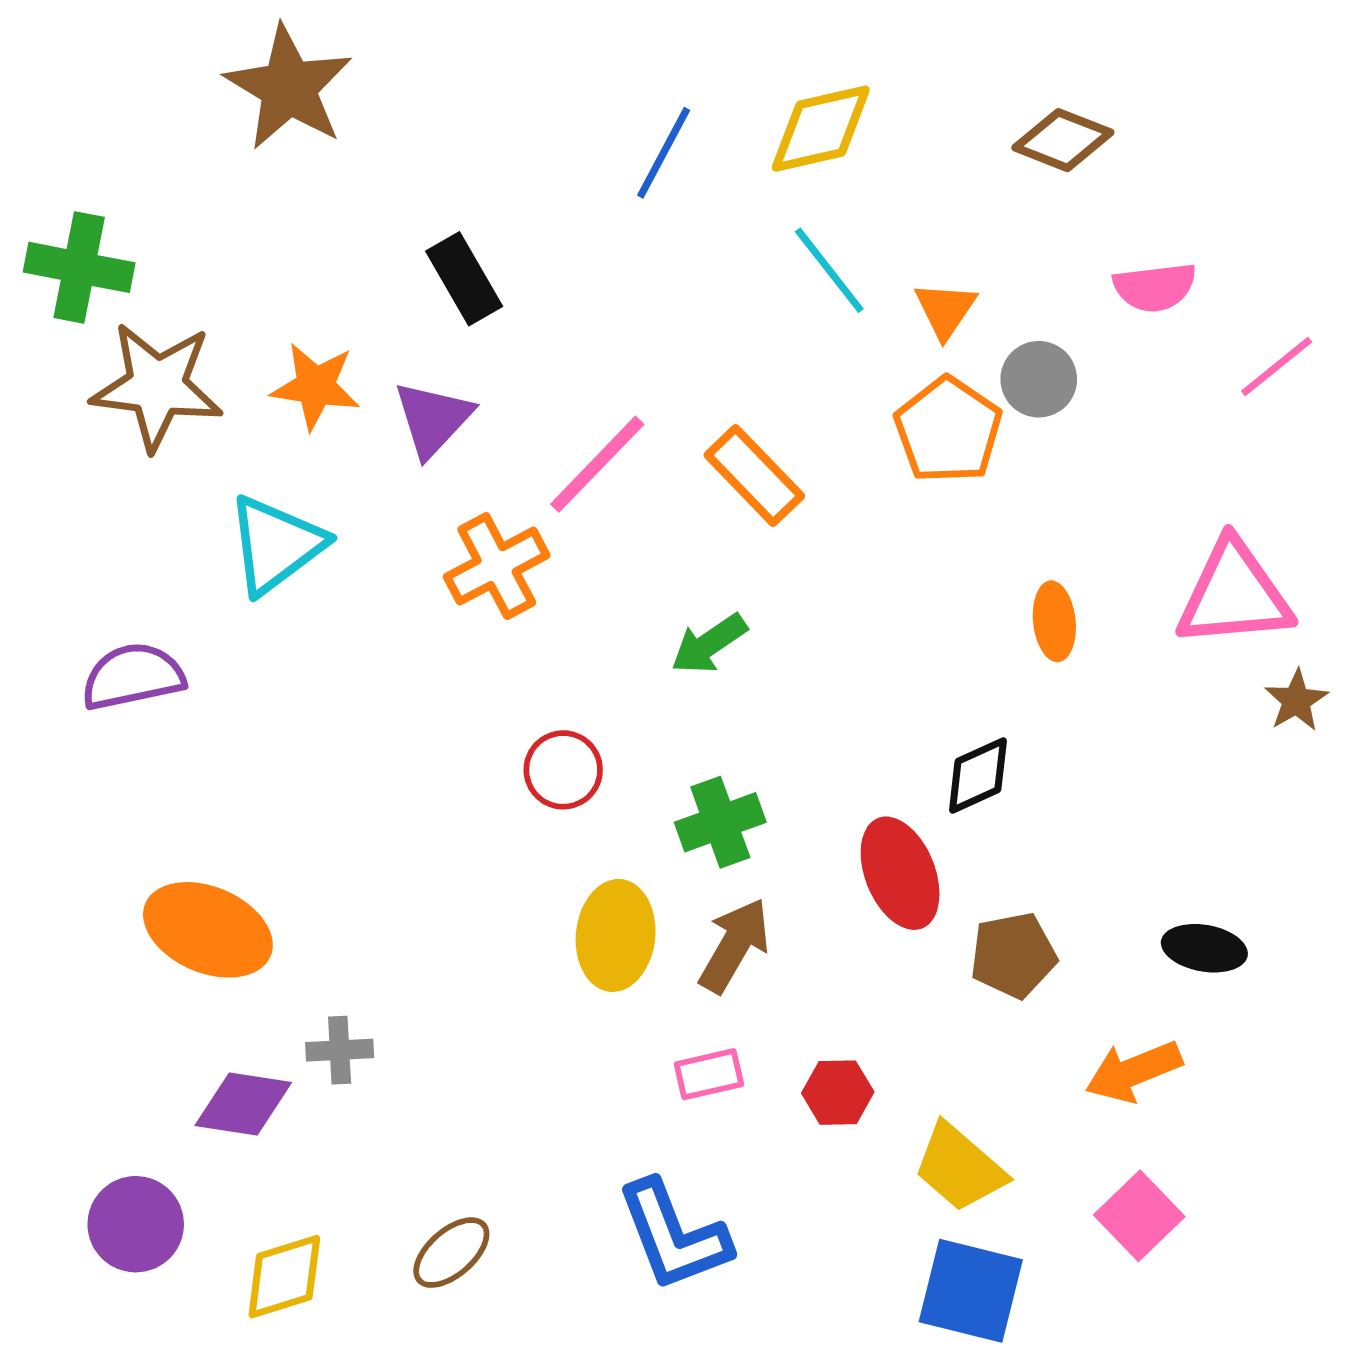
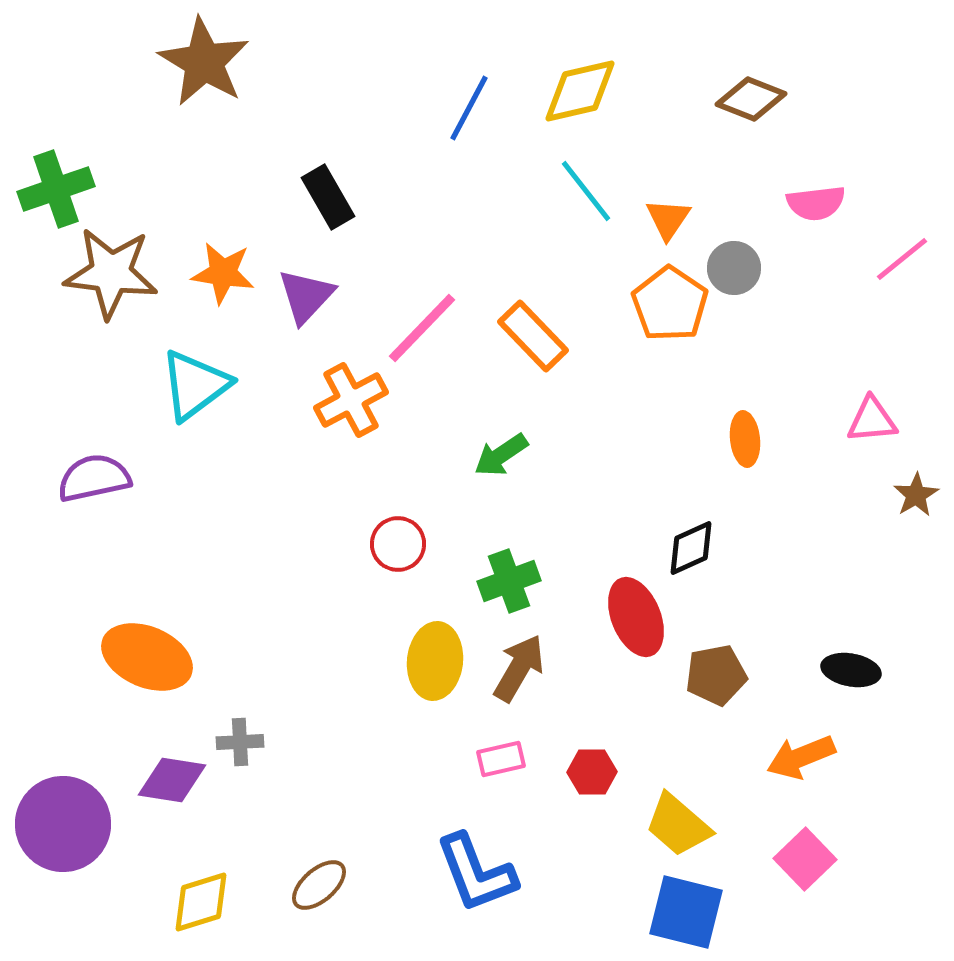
green cross: (79, 267) -> (56, 189), turned -30
pink triangle: (1234, 594) -> (872, 420), size x0.6
purple circle: (136, 1224) -> (63, 824), moved, size x1.4

